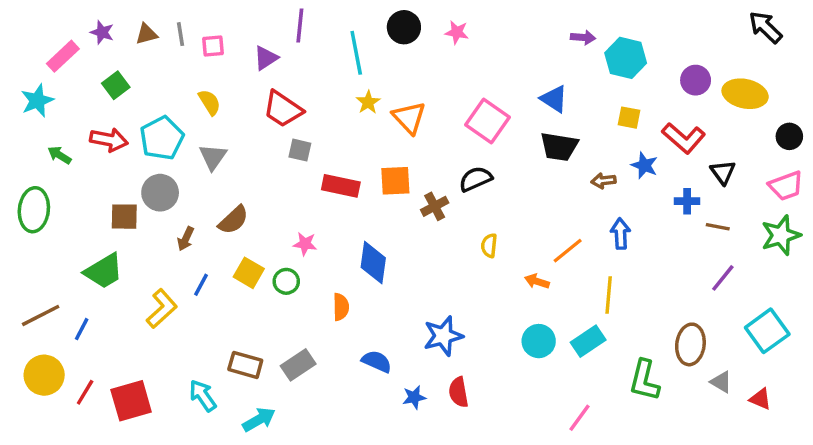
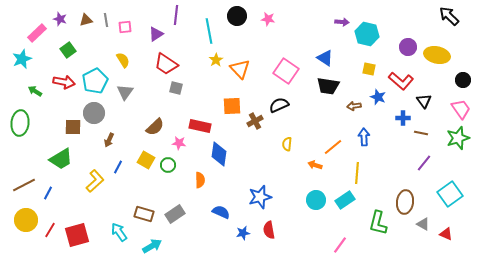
red rectangle: (341, 186) -> (200, 126), moved
pink trapezoid: (786, 186) -> (461, 109), turned -105
brown semicircle: (233, 220) -> (155, 127), moved

